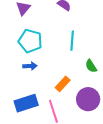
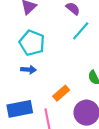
cyan line: (72, 41) -> (81, 31), moved, turned 30

